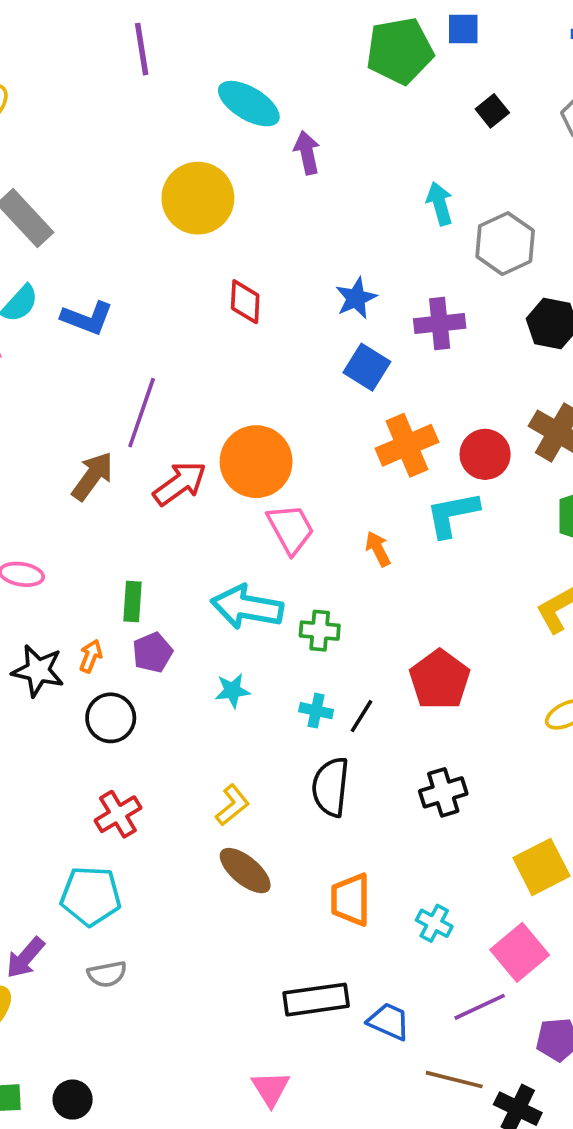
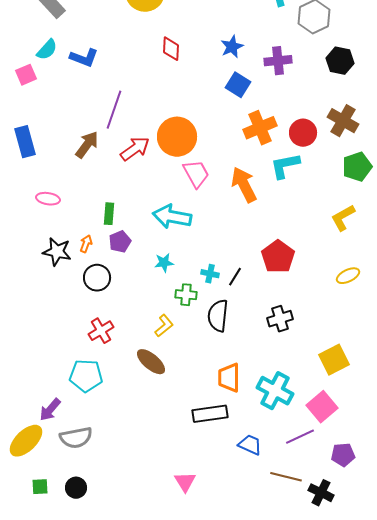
orange arrow: (378, 549) -> (244, 185), size x1.8
green cross: (320, 631) -> (186, 295), moved
brown ellipse: (245, 871) -> (151, 362), moved
cyan cross: (434, 923) -> (275, 391), size x1.8
gray semicircle: (107, 974) -> (76, 438), moved, size x1.5
black rectangle: (316, 1000) -> (210, 414), moved

